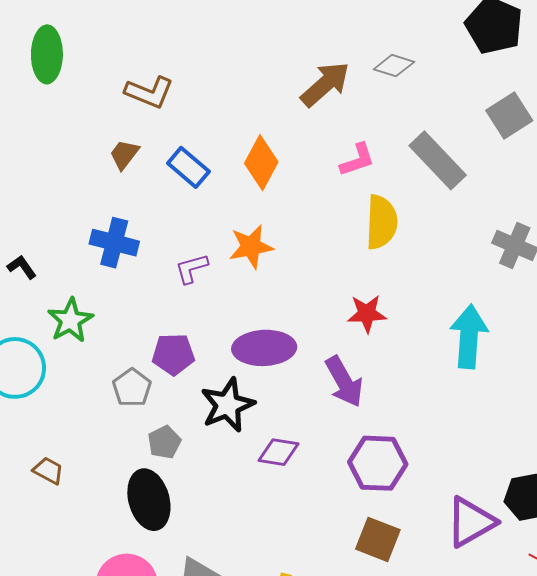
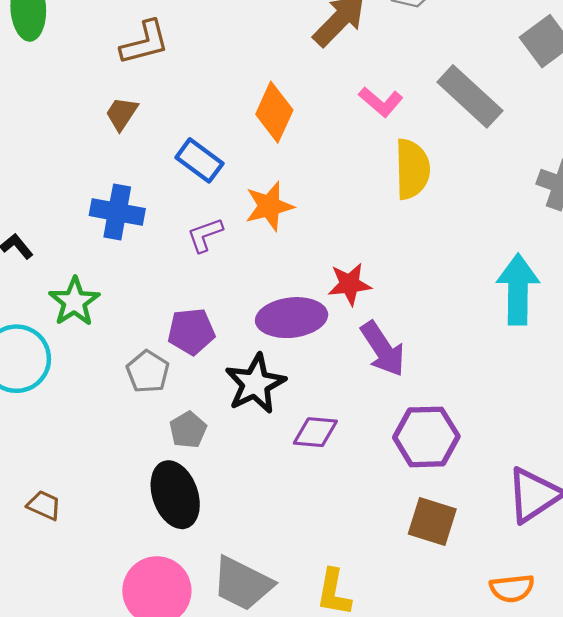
brown L-shape: (149, 92) -> (145, 43), turned -33
pink L-shape: (357, 160) -> (381, 102), turned 63
blue rectangle: (188, 167) -> (199, 160), moved
red star: (367, 314) -> (350, 284), moved
brown trapezoid: (48, 471) -> (44, 505), moved

